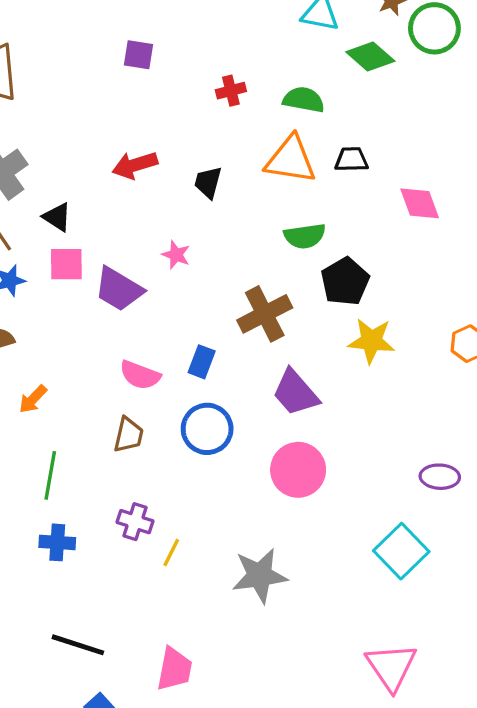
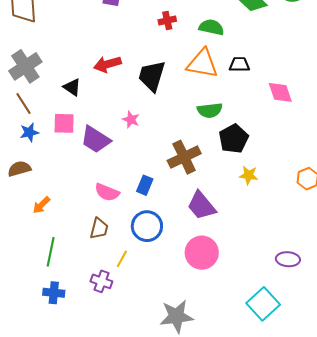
black trapezoid: (208, 182) -> (152, 76), size x1.6
black triangle: (57, 217) -> (72, 87), moved
yellow star: (371, 341) -> (249, 175), size x0.7
yellow line: (171, 552) -> (122, 259), moved

